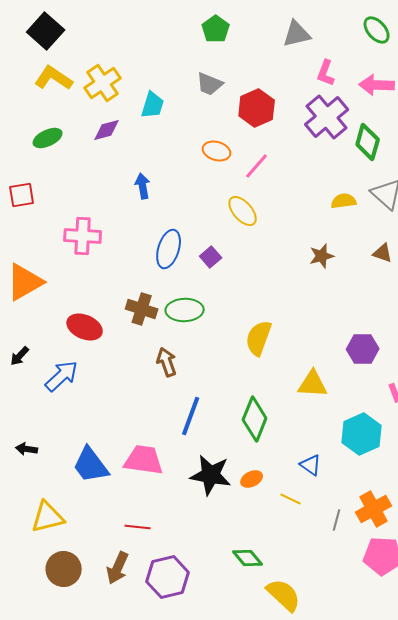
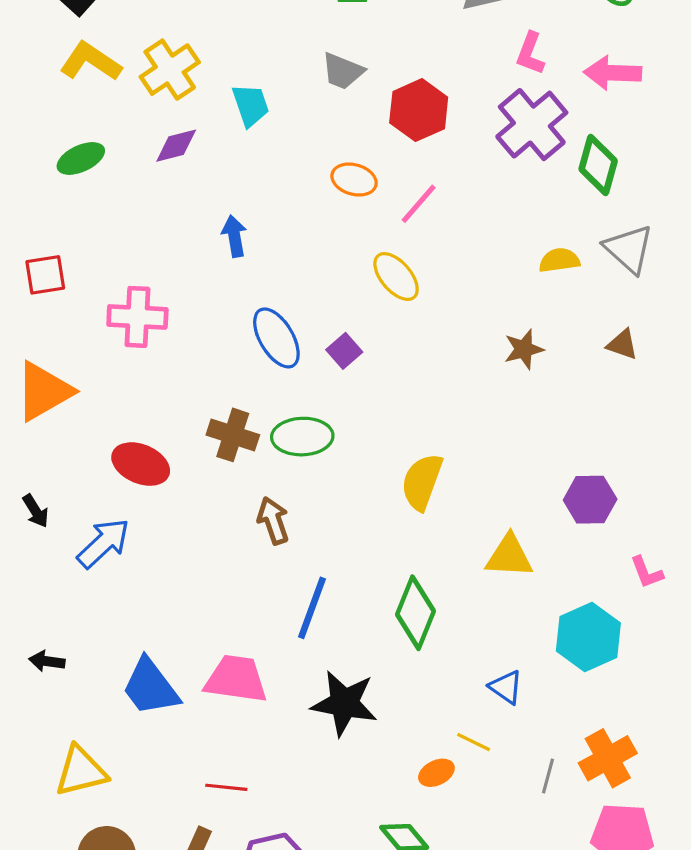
cyan trapezoid: (153, 105) -> (251, 105), turned -36
red square: (22, 195) -> (45, 275), moved
blue ellipse: (169, 249) -> (276, 338), turned -48
black arrow: (20, 356) -> (36, 511), turned -75
orange ellipse: (252, 479) -> (436, 773), moved

